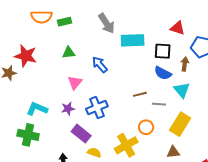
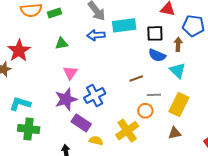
red star: (26, 56) -> (19, 51), turned 30
blue arrow: (100, 64) -> (96, 35), moved, turned -48
gray line: (159, 104) -> (154, 95), moved
cyan L-shape: (37, 109) -> (20, 104), moved
purple star: (68, 109) -> (66, 99), size x1.6

